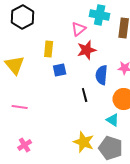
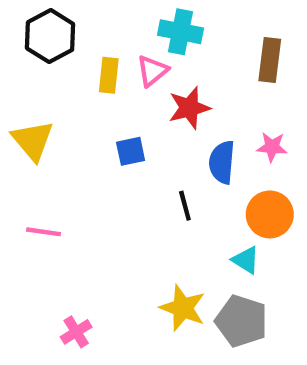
cyan cross: (100, 15) -> (181, 32), moved
pink triangle: (79, 29) -> (152, 71), moved
yellow rectangle: (49, 49) -> (109, 75), moved
pink cross: (25, 145) -> (76, 332), moved

